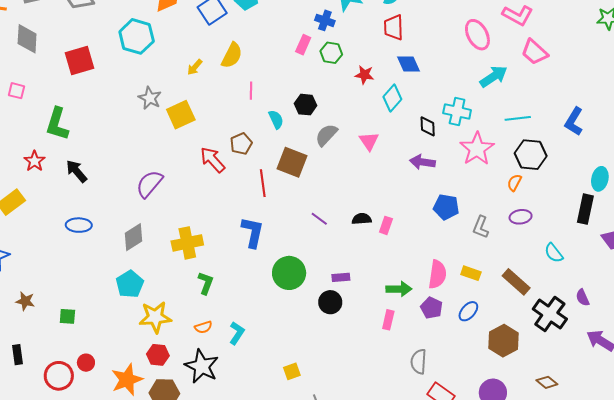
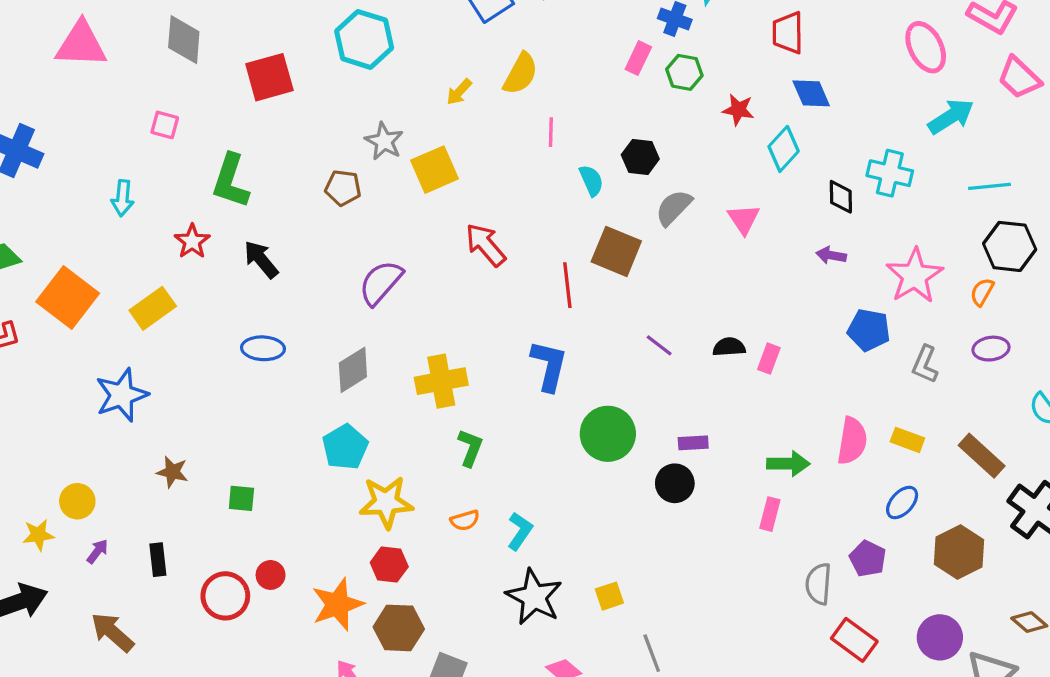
brown pentagon: (241, 144) -> (343, 188), moved, turned 30
pink star: (477, 149) -> (915, 276), moved
purple arrow: (422, 162) -> (831, 255), size x0.7
purple pentagon: (431, 308) -> (868, 559), moved
black star: (202, 366) -> (534, 597), moved

